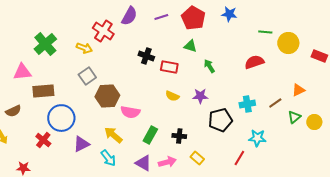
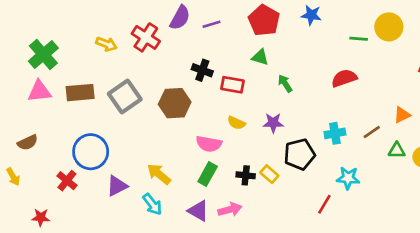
purple line: (161, 17) -> (211, 24), moved
yellow circle: (288, 43) -> (389, 27), moved
green cross: (45, 44) -> (43, 55), moved
yellow arrow: (84, 48) -> (106, 44), moved
gray square: (87, 76) -> (125, 97), size x1.4
brown rectangle: (43, 91) -> (80, 93), moved
brown hexagon: (107, 96) -> (175, 103), moved
pink semicircle: (130, 112) -> (209, 144), moved
green triangle: (294, 117) -> (397, 150), turned 40
yellow rectangle: (197, 158) -> (269, 174), moved

